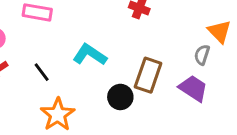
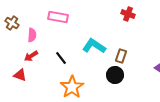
brown rectangle: (148, 75) -> (121, 56), moved, size x0.6

